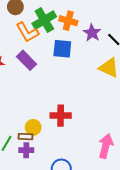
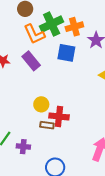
orange cross: (68, 21) -> (74, 27), turned -36
yellow circle: (33, 127) -> (41, 104), moved
brown rectangle: (26, 137) -> (47, 125), moved

